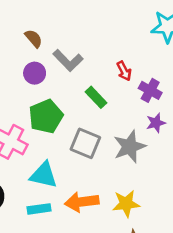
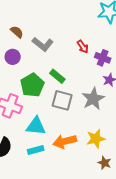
purple circle: (35, 73) -> (13, 57), moved
green rectangle: (96, 97) -> (57, 76), moved

